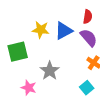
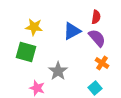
yellow star: (41, 30) -> (34, 27), moved
green square: (18, 52) -> (26, 52), turned 30

